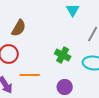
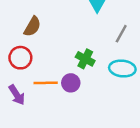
purple circle: (65, 87) -> (71, 83), moved

